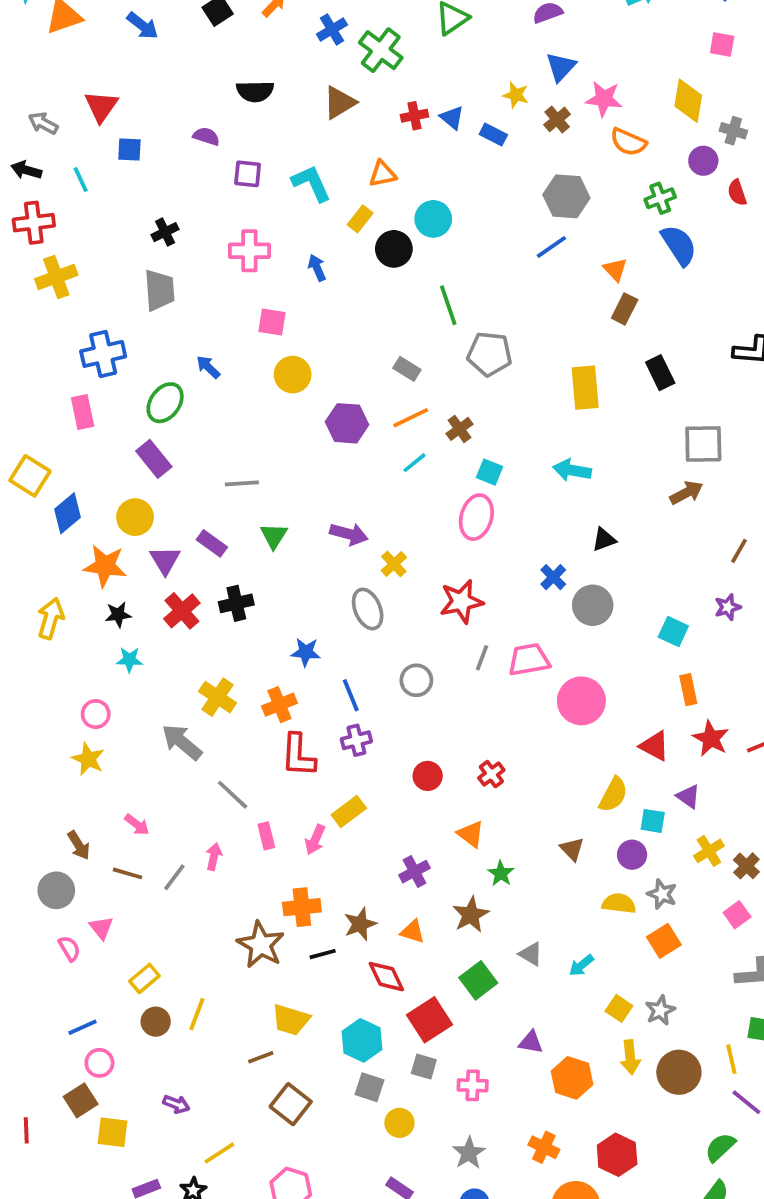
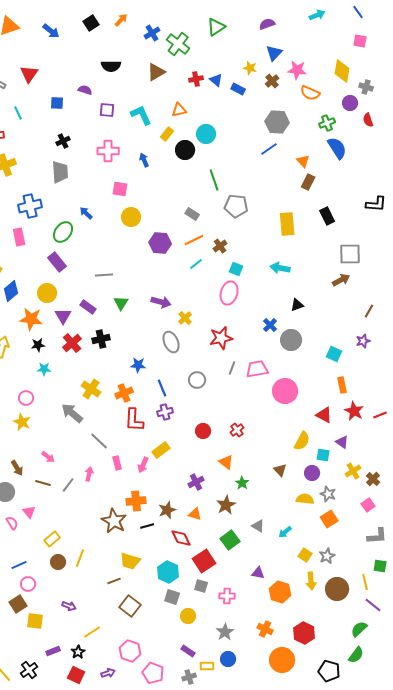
blue square: (129, 149) -> (57, 103), moved

